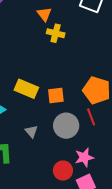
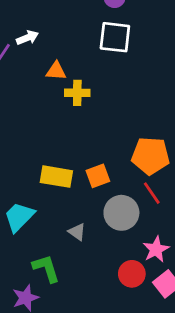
orange triangle: (44, 14) -> (56, 71), turned -35

